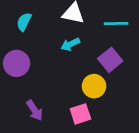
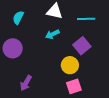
purple arrow: (35, 110) -> (26, 83), turned 63
pink square: (80, 114) -> (74, 86), moved

